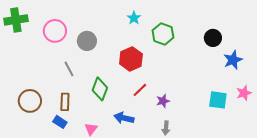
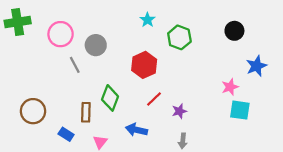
black circle: (213, 38) -> (234, 31), moved
gray line: (69, 69) -> (75, 65), moved
pink star: (244, 93) -> (230, 87), moved
brown rectangle: (65, 102) -> (86, 112), moved

